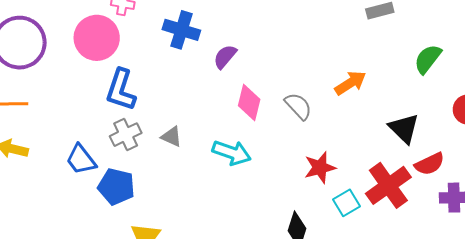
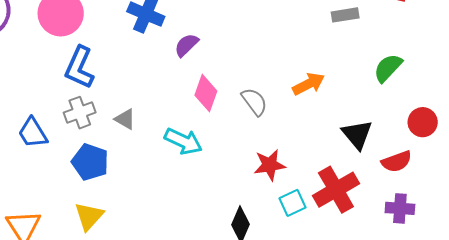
red semicircle: (430, 164) -> (397, 162), moved
blue pentagon: (116, 187) -> (90, 162), moved

